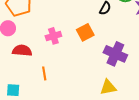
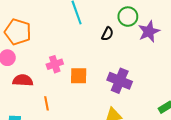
orange square: (85, 32) -> (79, 76), moved, turned 30

